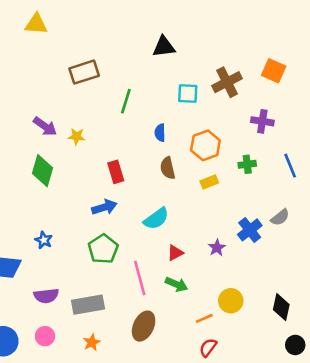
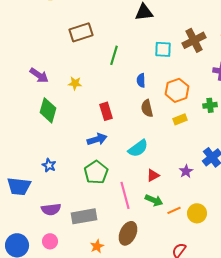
purple arrow: (45, 126) -> (39, 75), moved
orange line: (204, 318) -> (174, 210), moved
orange star: (92, 342) -> (97, 246), moved

